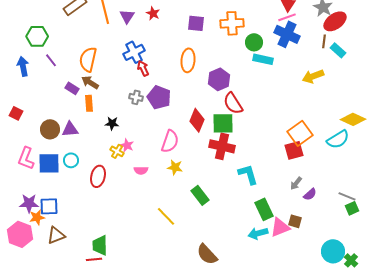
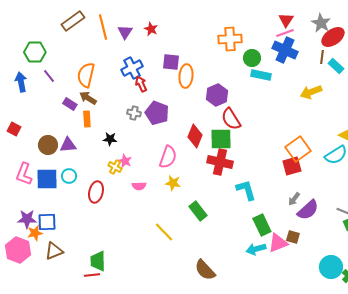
purple square: (196, 23) -> (171, 62), moved
purple semicircle: (310, 194) -> (308, 210), size x1.6

